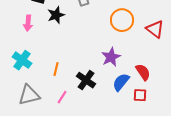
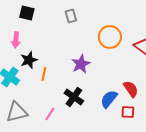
black star: (56, 15) -> (29, 60), moved
purple star: (111, 57) -> (81, 64), moved
orange line: (56, 69) -> (44, 74), moved

